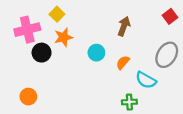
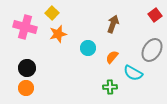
pink cross: (27, 30) -> (25, 27), turned 30
black circle: (42, 53) -> (27, 68), moved
green cross: (129, 102) -> (110, 87), moved

